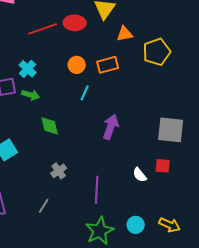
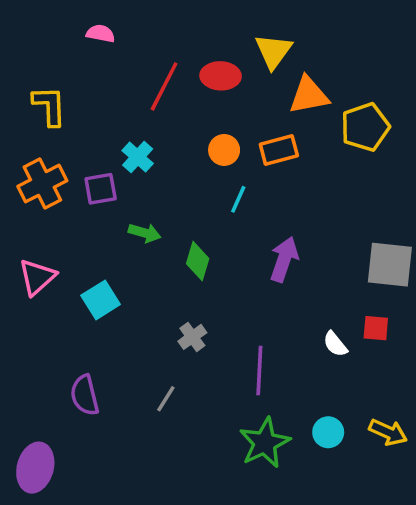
red line: (43, 29) -> (164, 86), turned -44
orange triangle: (125, 34) -> (309, 95), size x1.4
green arrow: (31, 95) -> (145, 233), moved
green diamond: (50, 126) -> (198, 261), moved, turned 30

